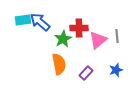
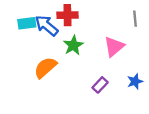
red cross: (79, 28) -> (67, 15), moved
gray line: (117, 36) -> (135, 19), moved
orange semicircle: (59, 64) -> (45, 67), moved, turned -120

